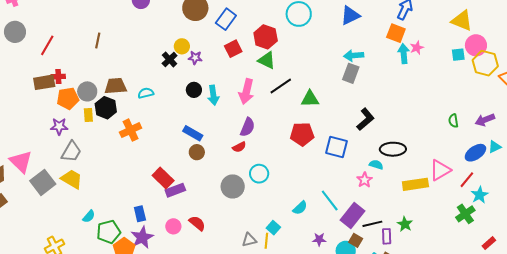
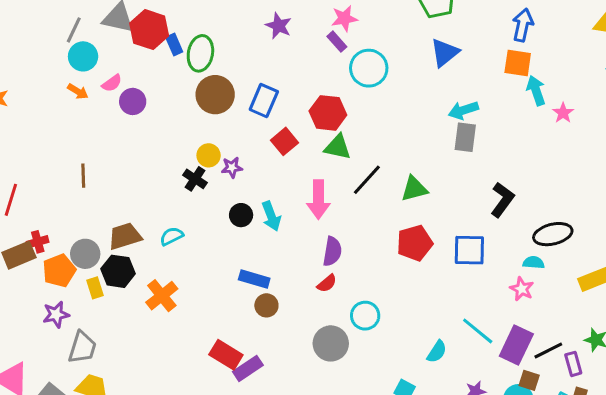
pink star: (417, 48) -> (563, 113), moved

